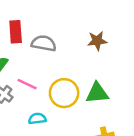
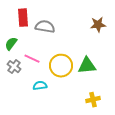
brown star: (97, 41) -> (98, 25), moved

